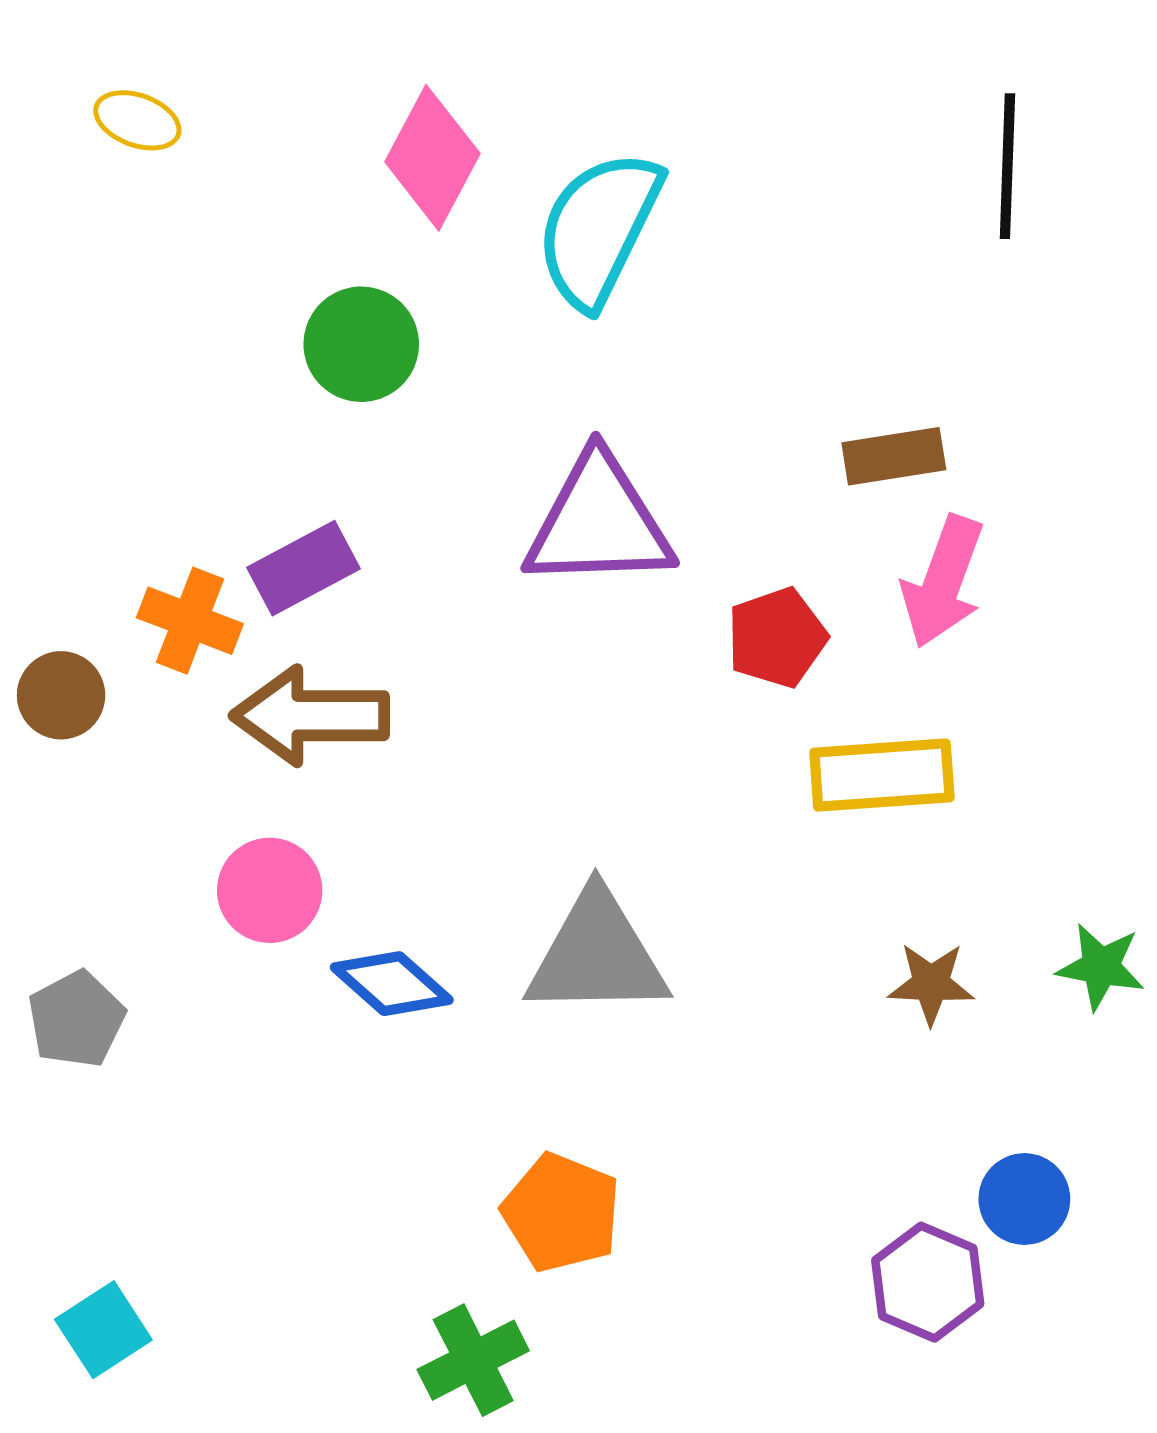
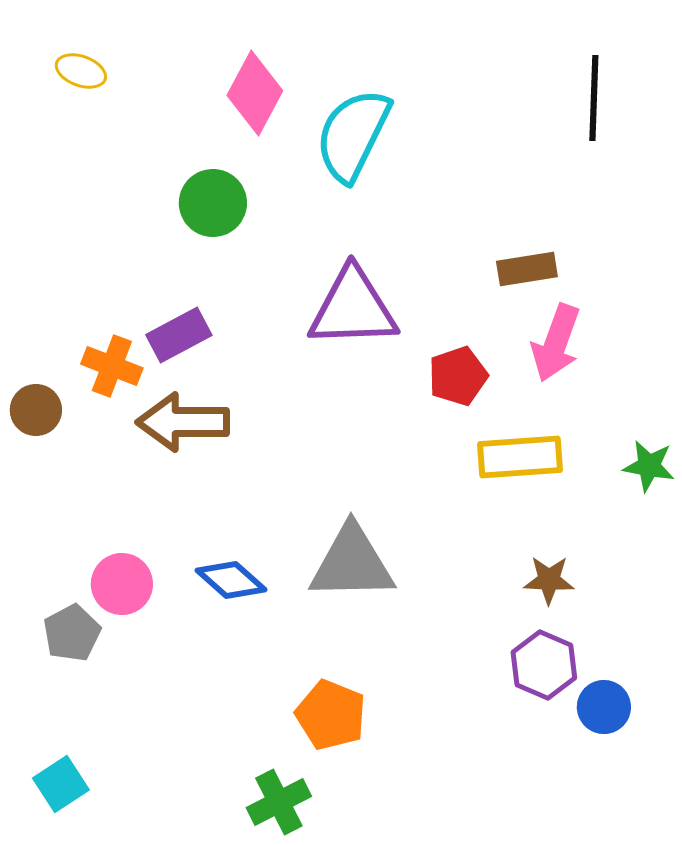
pink circle: (270, 890) -> (122, 584), moved
green star: (1101, 967) -> (649, 466), moved
gray pentagon: (76, 1019) -> (72, 633), moved
purple hexagon: (928, 1282) -> (544, 665), moved

